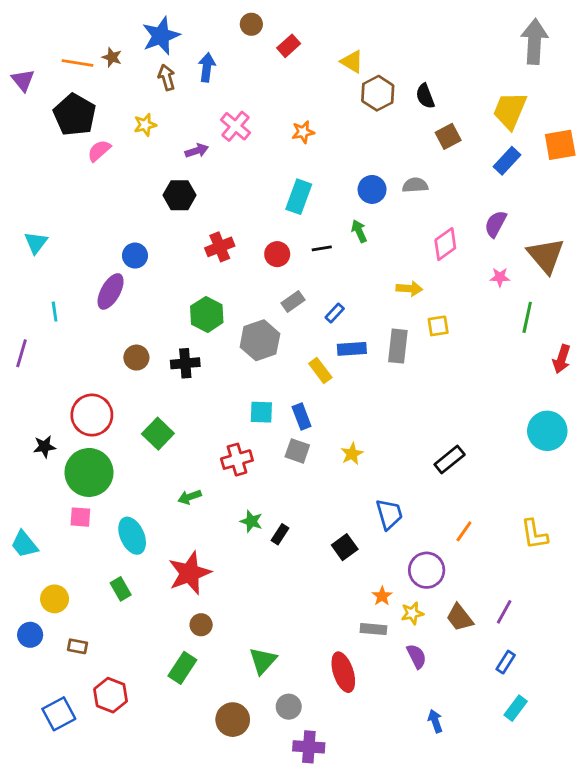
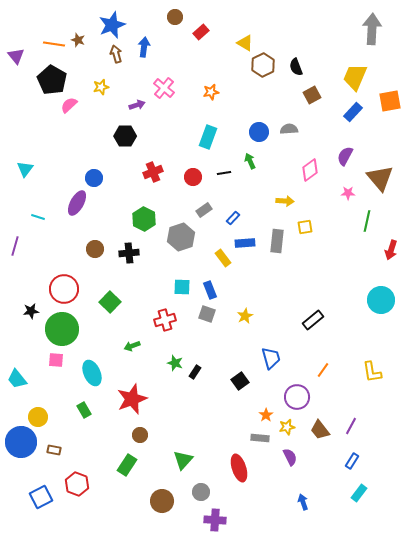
cyan line: (55, 312) -> (38, 217), turned -64
blue circle: (30, 635) -> (21, 442), size x1.8

